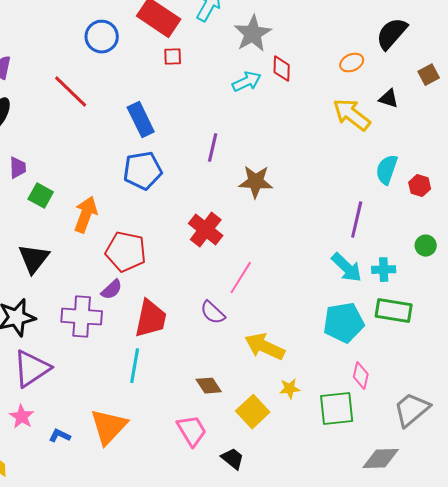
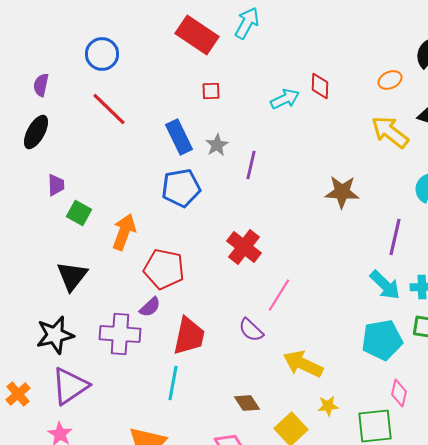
gray star: (253, 34) -> (217, 145), moved, size x0.6
blue circle: (102, 37) -> (102, 54), moved
red square: (173, 57) -> (211, 91), moved
brown star: (256, 182) -> (342, 192), moved

